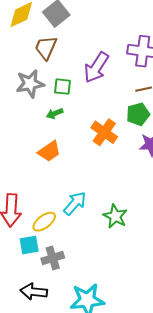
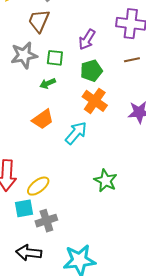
purple arrow: (96, 67) -> (87, 39), size x0.7
green pentagon: (138, 114) -> (91, 71), moved
cyan arrow: (75, 203) -> (76, 133), moved

